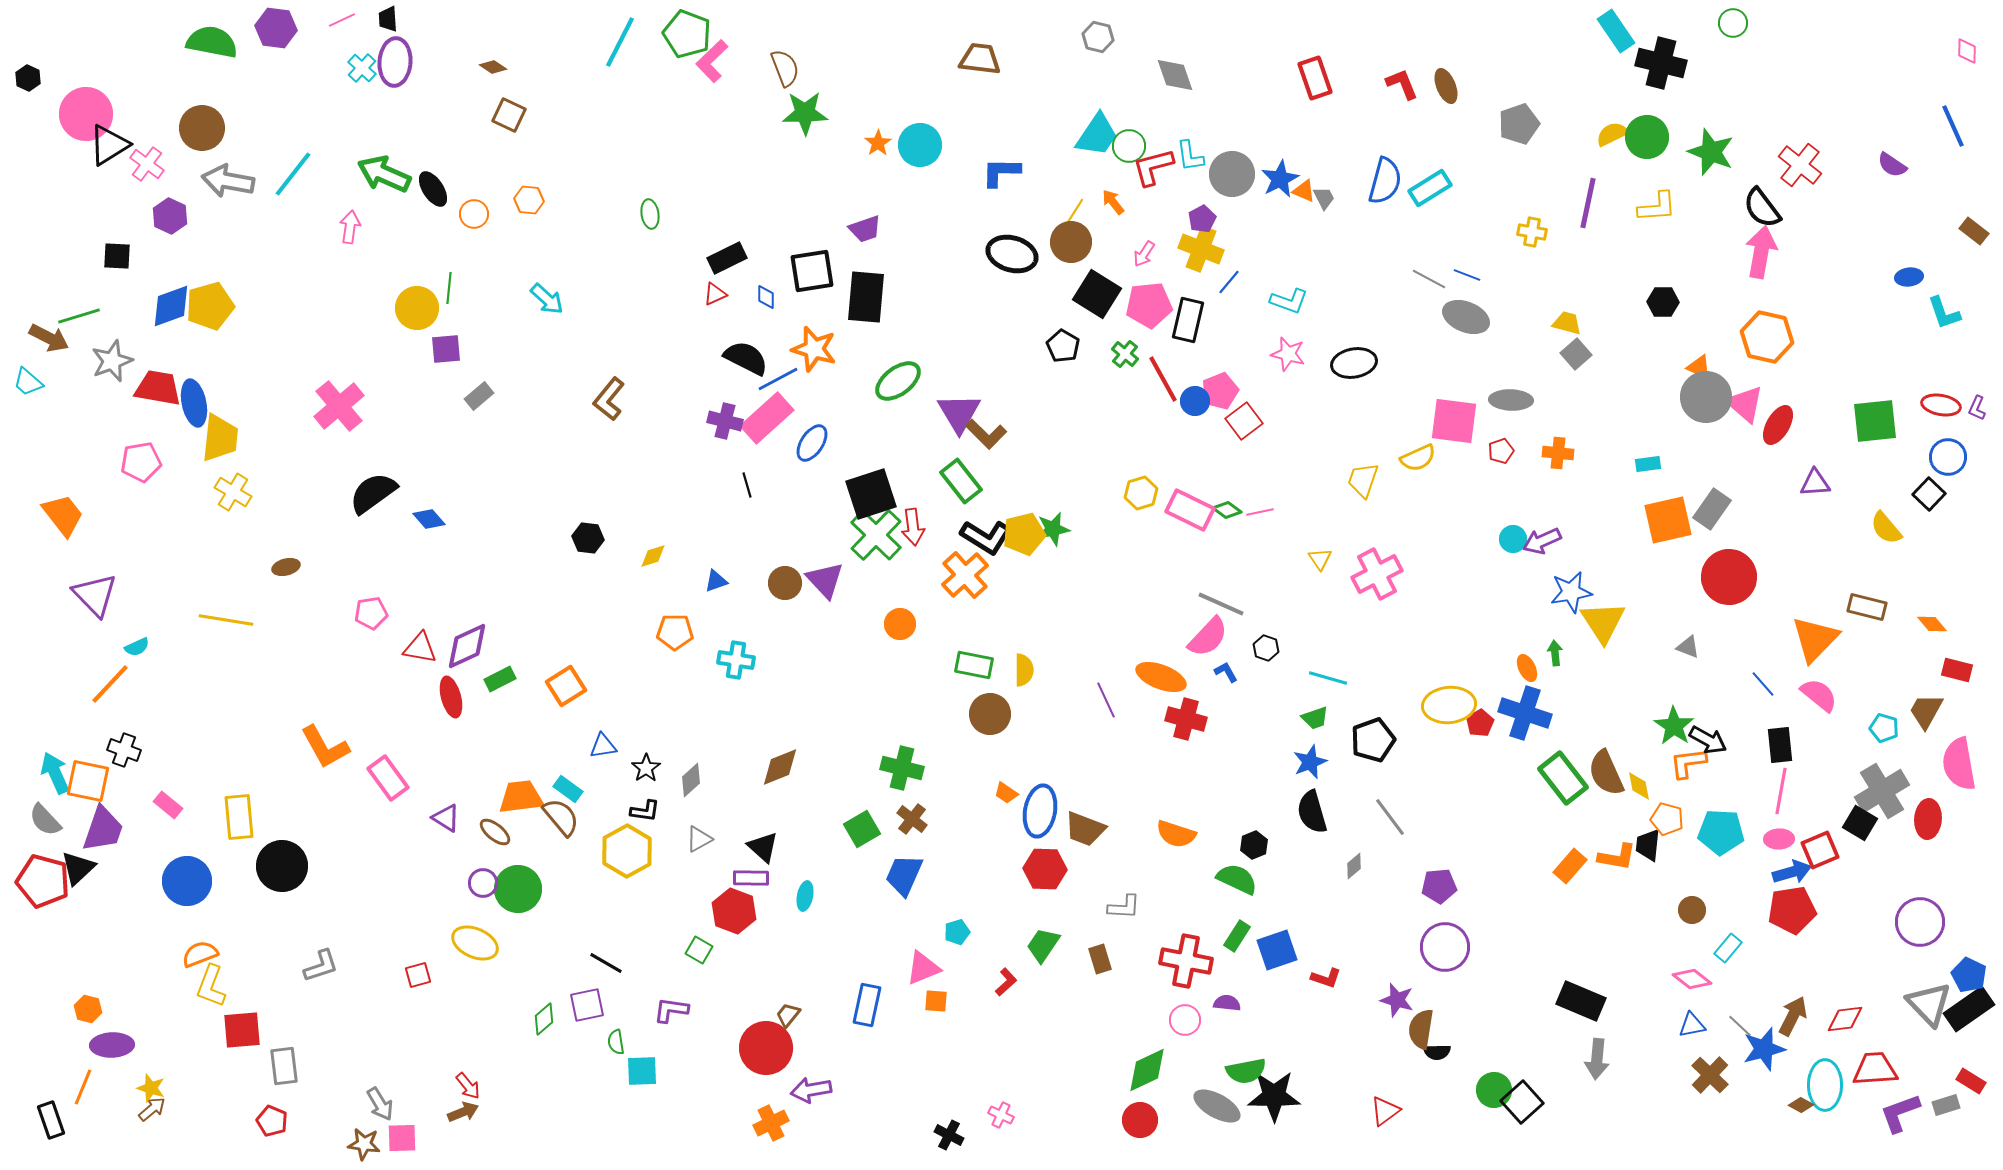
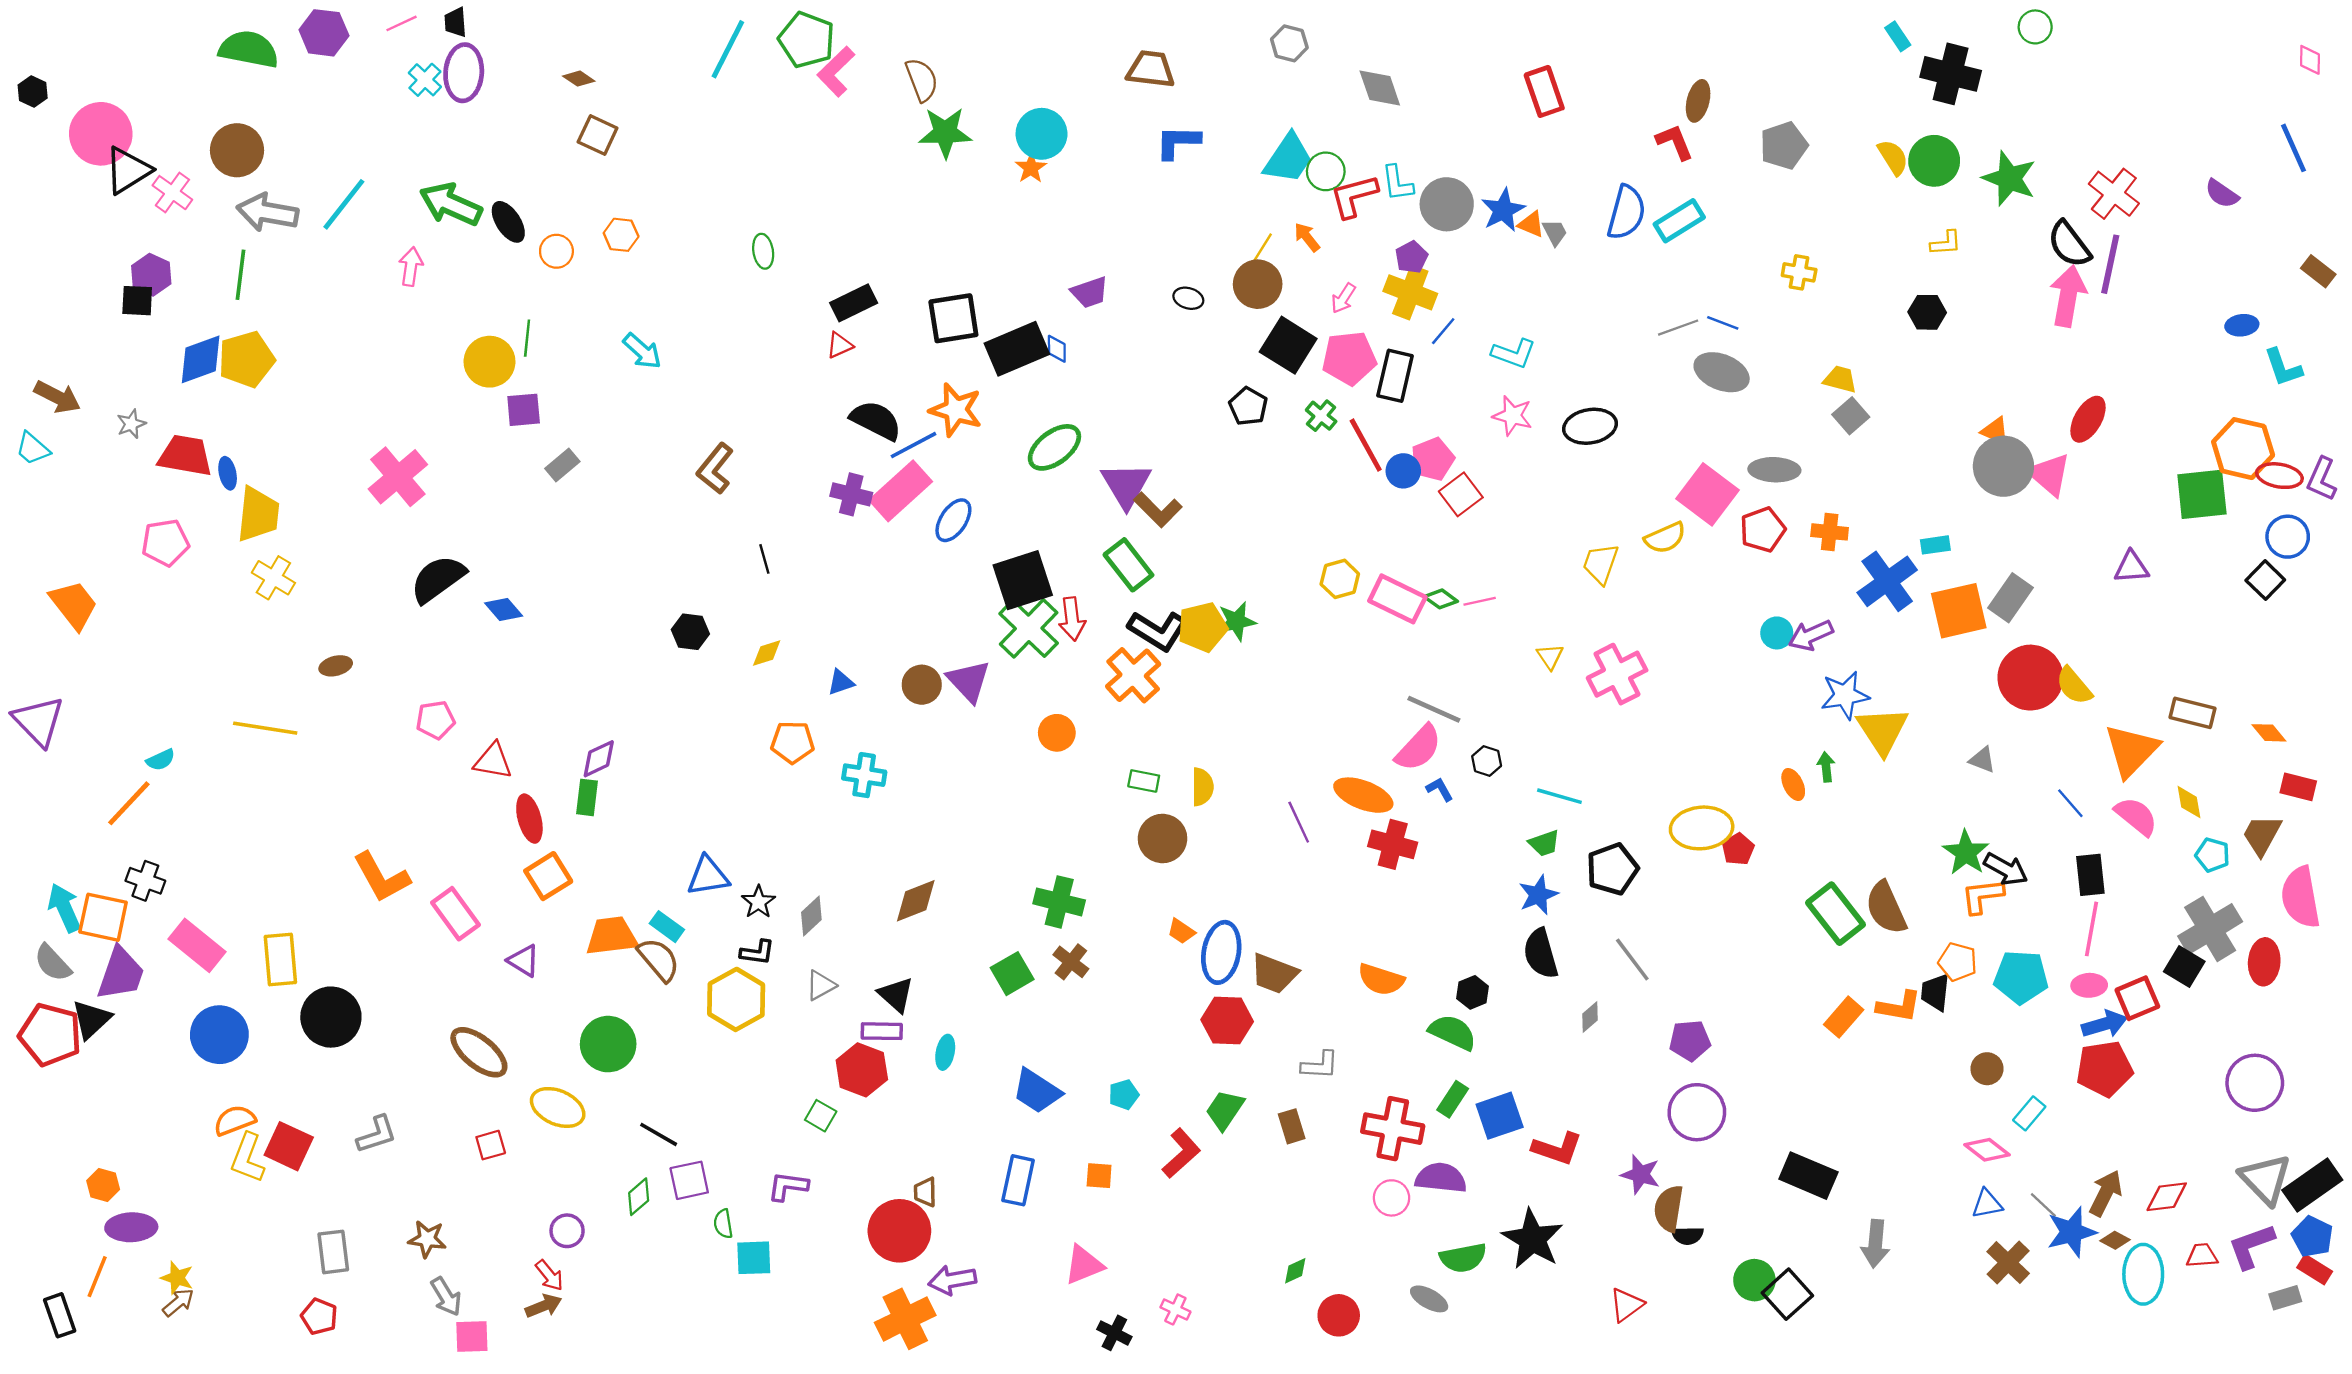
cyan rectangle: (1616, 31) -> (1898, 36), size x0.6
red L-shape: (1402, 84) -> (1675, 142), moved
brown ellipse: (1446, 86) -> (1698, 101), turned 36
yellow semicircle: (1612, 134) -> (1893, 157), turned 84
cyan circle: (920, 145) -> (1042, 134), moved
blue L-shape: (1001, 172) -> (1178, 142), moved
purple line: (1588, 203) -> (2110, 264), moved
yellow L-shape: (1657, 207) -> (1946, 243), size x0.7
purple hexagon: (170, 216) -> (151, 275), moved
purple trapezoid: (865, 229) -> (1090, 292), moved
black ellipse: (1012, 254) -> (1188, 298), size x0.5
gray line: (1429, 279) -> (1678, 328), turned -48
blue diamond: (766, 297) -> (1057, 349), moved
black rectangle: (866, 297) -> (1017, 349), turned 62
black hexagon: (1663, 302) -> (1927, 312), moved
green line: (79, 316) -> (241, 275), moved, turned -66
orange hexagon: (1767, 337) -> (2243, 449), moved
gray star: (112, 361) -> (131, 424), size x0.6
blue ellipse: (194, 403) -> (228, 473), size x0.6
purple L-shape: (1977, 408) -> (2322, 479), size x1.5
pink square: (1454, 421) -> (1707, 494), turned 30
red ellipse: (1778, 425) -> (2088, 419), moved
red pentagon: (1501, 451) -> (1763, 530), size x1.5
black line: (747, 485) -> (764, 559), moved
yellow semicircle: (1886, 528) -> (2074, 686), moved
purple triangle: (95, 595) -> (38, 721), moved
purple diamond: (467, 646) -> (599, 759), moved, size x0.7
green rectangle: (974, 665) -> (1144, 781), size x0.7
green rectangle: (500, 679) -> (587, 797), turned -56
orange square: (566, 686) -> (548, 876), moved
blue cross: (1525, 713) -> (1887, 581), moved, turned 36
blue triangle: (603, 746) -> (708, 876), size x1.4
yellow diamond: (1639, 786) -> (2189, 802), moved
pink rectangle: (168, 805) -> (197, 945), size x1.6
brown ellipse: (495, 832) -> (479, 1052), moved, size x1.6
blue trapezoid: (904, 875) -> (1037, 1091), moved, turned -81
purple circle: (483, 883) -> (567, 1231), moved
black line: (606, 963) -> (659, 1134), moved
pink triangle: (923, 968) -> (1084, 1265), moved
blue pentagon: (1969, 975) -> (2312, 1237), moved
red L-shape: (1326, 978) -> (1557, 1149), size x1.4
red L-shape: (1006, 982) -> (1181, 1153), size x1.5
black rectangle: (1581, 1001) -> (1808, 1176), moved
purple semicircle: (1227, 1003) -> (1441, 1178), size x1.6
brown trapezoid: (788, 1015) -> (925, 1192), turned -40
red square: (242, 1030) -> (289, 1146), moved, turned 30
red trapezoid: (1875, 1069) -> (2202, 1255), size x0.6
green diamond: (1147, 1070) -> (1295, 1271), moved, size x0.5
black star: (1274, 1096) -> (1532, 1239), moved, turned 30
brown diamond: (1801, 1105) -> (2115, 1240), moved
gray ellipse: (1217, 1106) -> (1429, 1299), size x0.7
purple L-shape: (1900, 1113) -> (2251, 1246), moved
orange cross: (771, 1123) -> (905, 1319), size x1.4
brown star: (364, 1144) -> (427, 1239), moved

